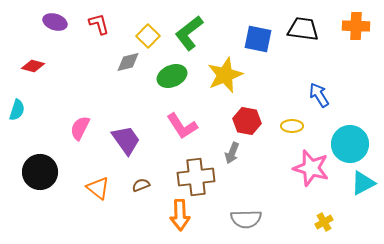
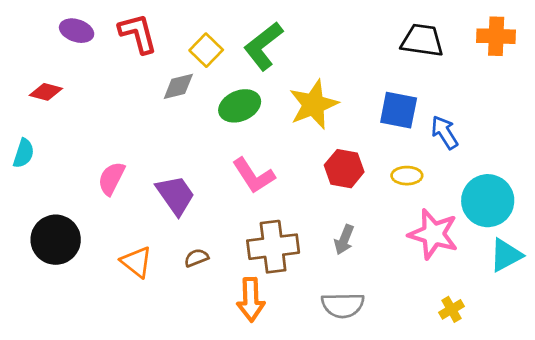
red L-shape: (99, 24) -> (138, 33), size x1.4
blue square: (258, 39) -> (399, 110), moved
gray arrow: (232, 153) -> (344, 240), moved

